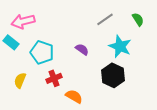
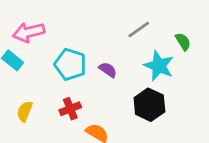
green semicircle: (138, 19) -> (183, 42), moved
cyan pentagon: (42, 52) -> (70, 64), moved

